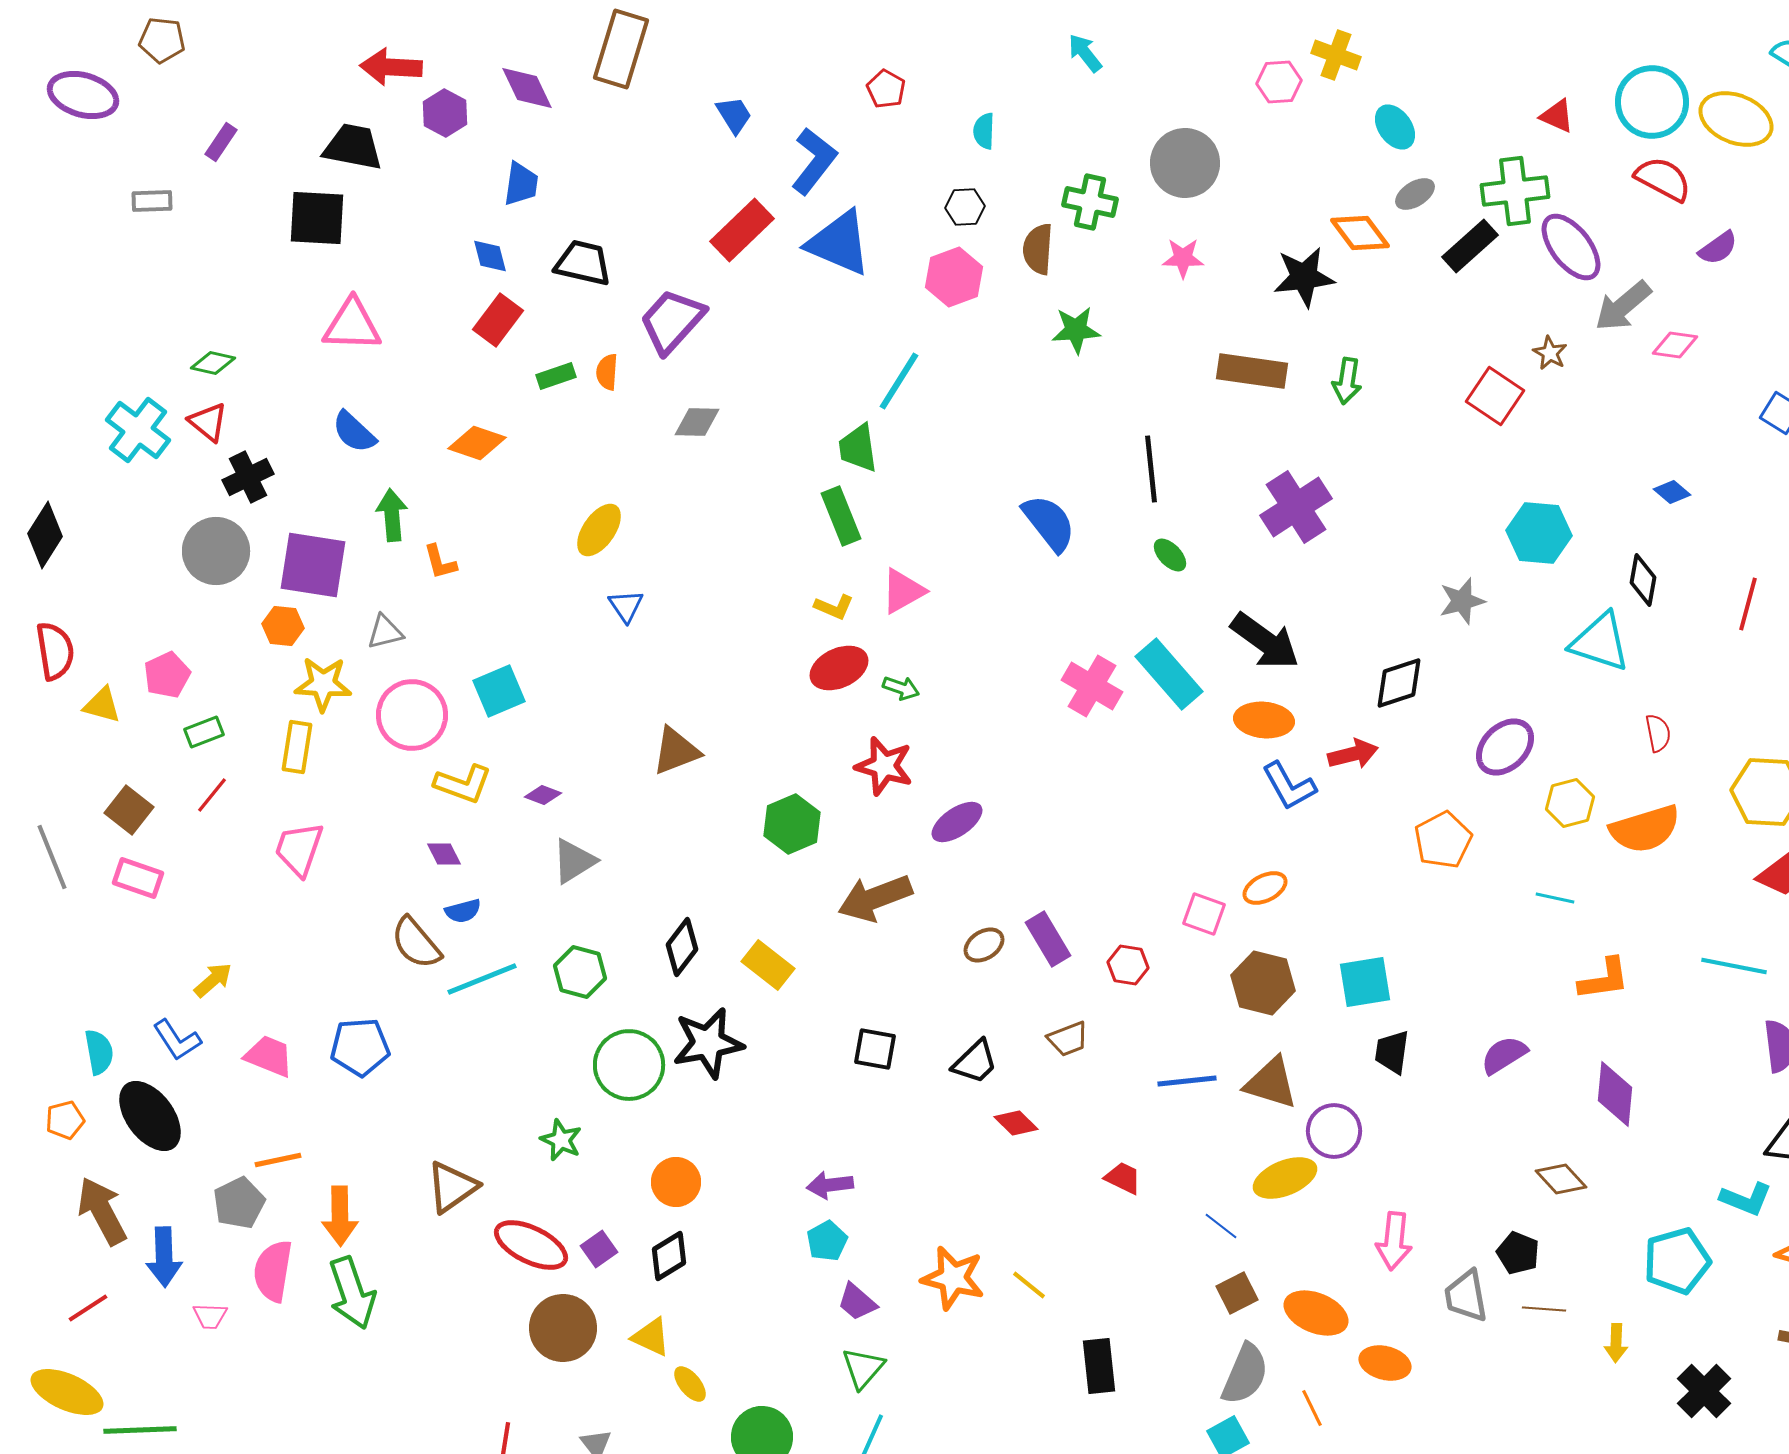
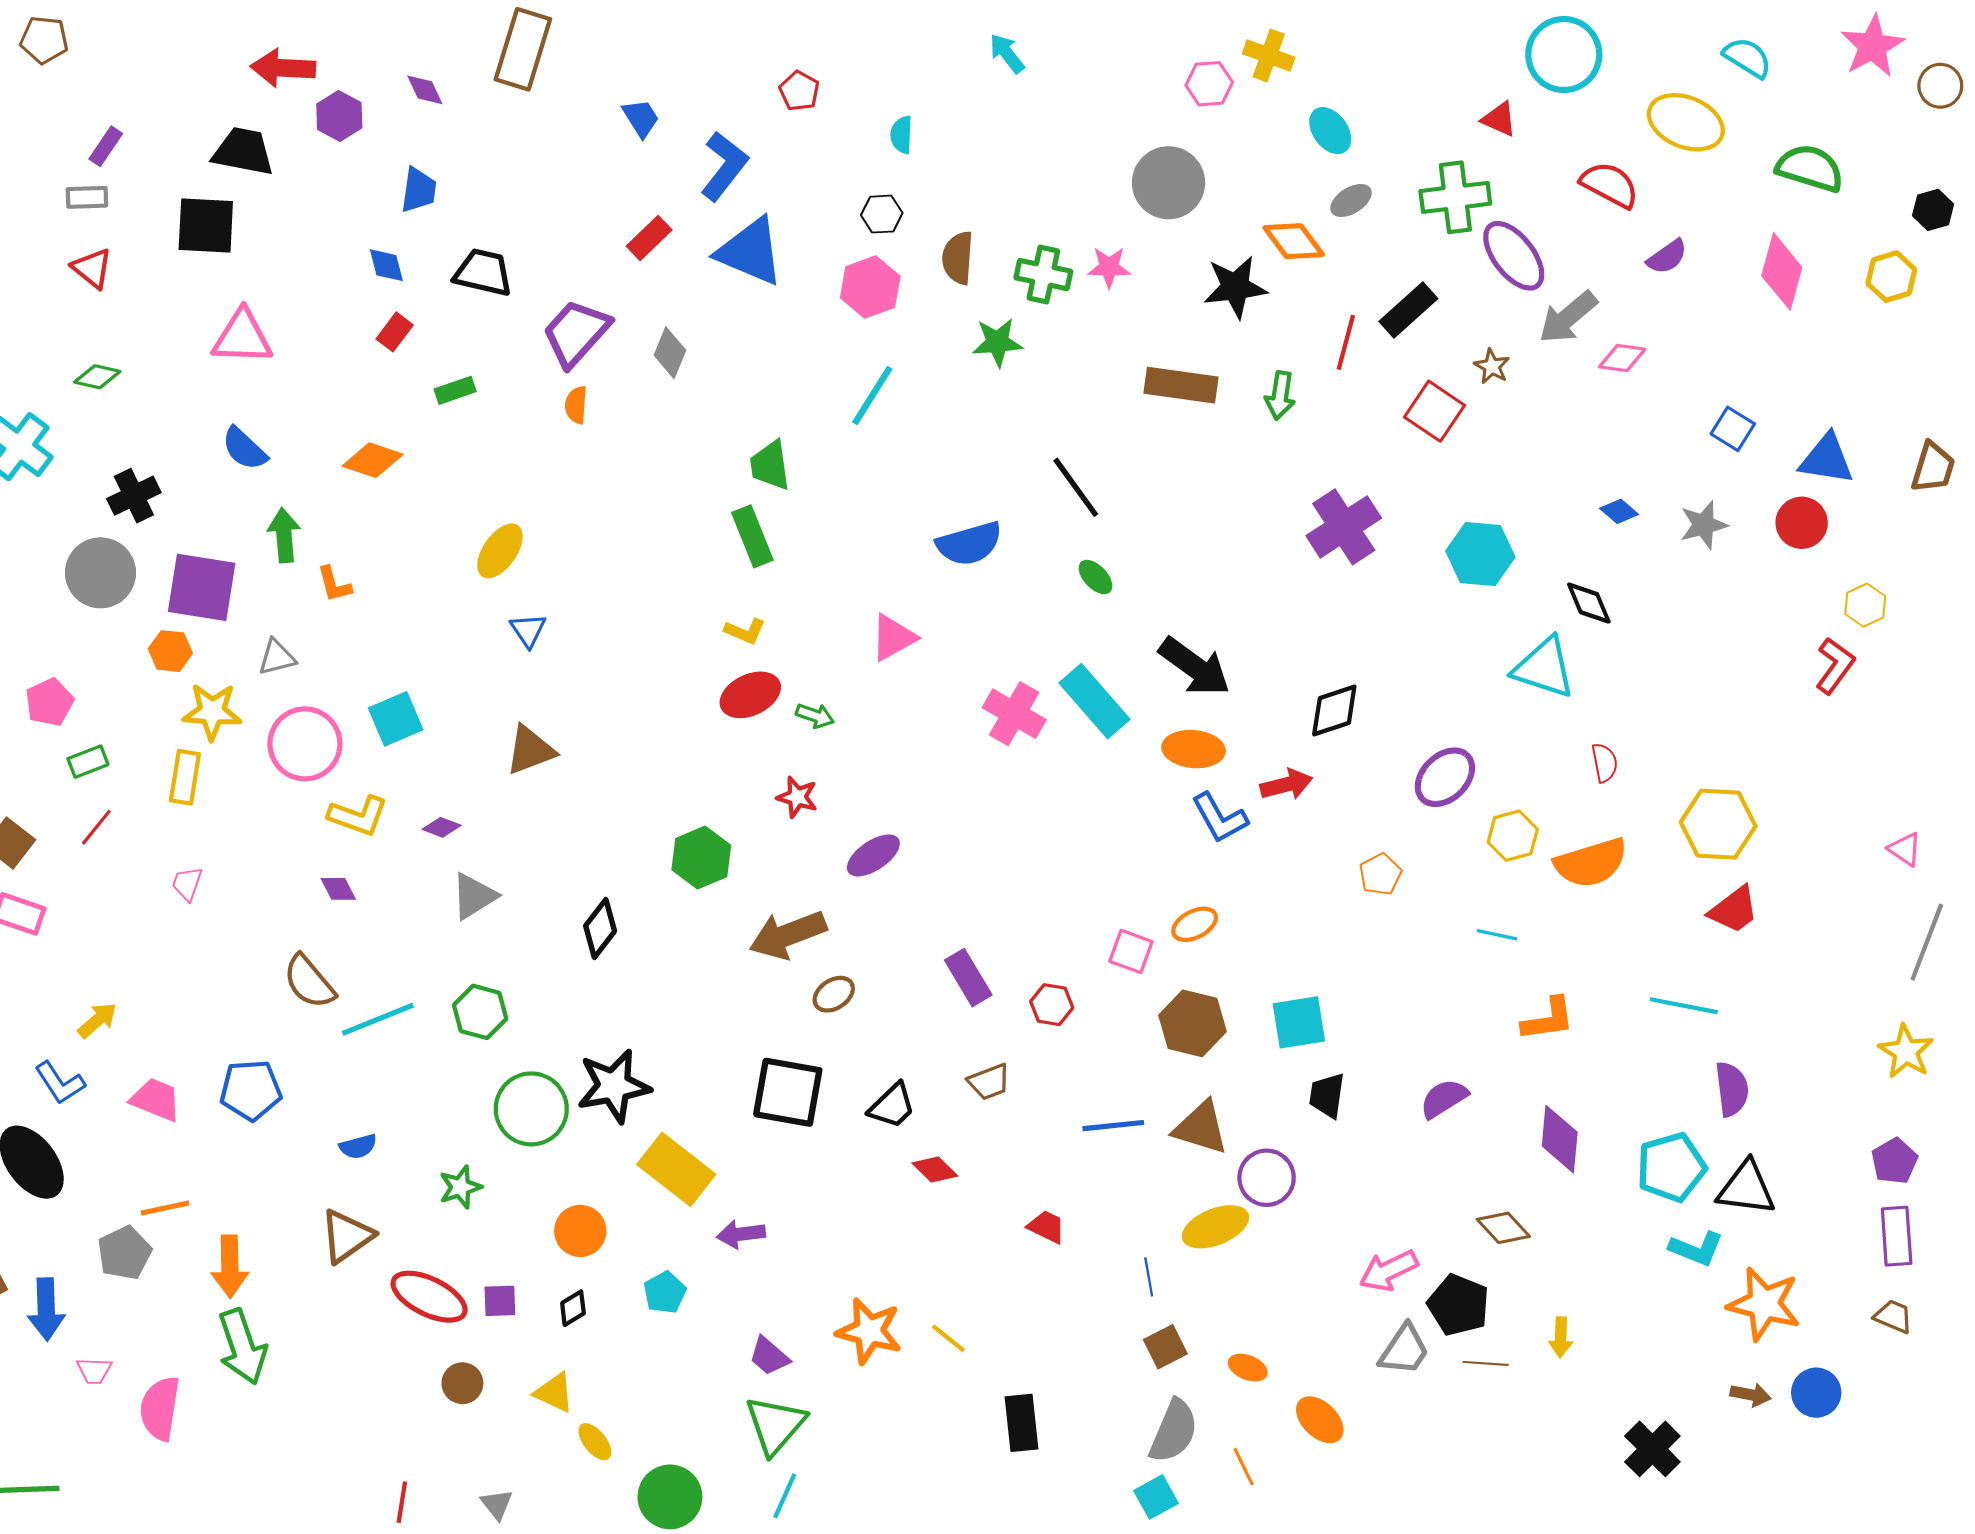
purple diamond: (527, 88) -> (425, 90), size x0.7
cyan circle: (1652, 102) -> (1564, 54), moved
gray circle: (1185, 163) -> (1169, 183), moved
gray rectangle: (152, 201) -> (87, 197), moved
green cross: (1090, 202) -> (1043, 275), moved
red rectangle: (742, 230) -> (649, 238), size x0.7
black rectangle: (1470, 246) -> (1408, 310), moved
red rectangle: (498, 320) -> (395, 332), size x0.7
orange semicircle: (607, 372) -> (576, 405), moved
cyan line: (899, 381) -> (872, 396), moved
red triangle: (208, 422) -> (92, 268), moved
gray diamond: (697, 422) -> (670, 353), moved, turned -69
black line: (1151, 469) -> (1076, 487), turned -30
purple cross: (1296, 507) -> (1344, 527), moved
blue semicircle: (1049, 523) -> (969, 544), turned 112
black diamond: (1643, 580) -> (1589, 603), turned -33
pink triangle: (903, 591) -> (893, 637), moved
gray star: (1462, 601) -> (1704, 525), moved
red line: (1748, 604) -> (1346, 342), moved
brown triangle: (676, 751) -> (530, 750), moved
red star: (884, 766) -> (797, 797), size x0.7
orange pentagon: (1443, 840) -> (1380, 874), size x0.7
pink trapezoid: (299, 849) -> (187, 884), size x0.6
blue semicircle: (463, 911) -> (358, 1146), moved
brown ellipse: (984, 945) -> (834, 994), moved
black diamond: (682, 947) -> (600, 928), moved
yellow rectangle: (768, 965) -> (676, 1169), moved, size x1.4
black square: (875, 1049) -> (788, 1092), size x1.6
green star: (561, 1140) -> (460, 1187), turned 30
blue line: (1221, 1226) -> (1149, 1277), turned 42
cyan pentagon: (827, 1241) -> (665, 1292), moved
pink arrow: (1394, 1241) -> (1389, 1271), moved, turned 58
purple square: (599, 1249) -> (500, 1301), turned 33
black pentagon: (1518, 1253) -> (1458, 1305), size x1.4
black diamond: (669, 1256) -> (573, 1308), size x0.7
cyan pentagon: (1677, 1261) -> (1671, 1167), moved
pink semicircle: (273, 1271) -> (160, 1408), moved
gray trapezoid: (1466, 1296) -> (1404, 1350), turned -136
orange ellipse: (1316, 1313) -> (1248, 1368), size x0.6
brown circle: (563, 1328) -> (462, 1383), size x0.6
yellow arrow: (1616, 1343) -> (1561, 1337), moved
orange ellipse: (1385, 1363) -> (1320, 1420), turned 30
green triangle: (863, 1368) -> (775, 1425), size x1.4

